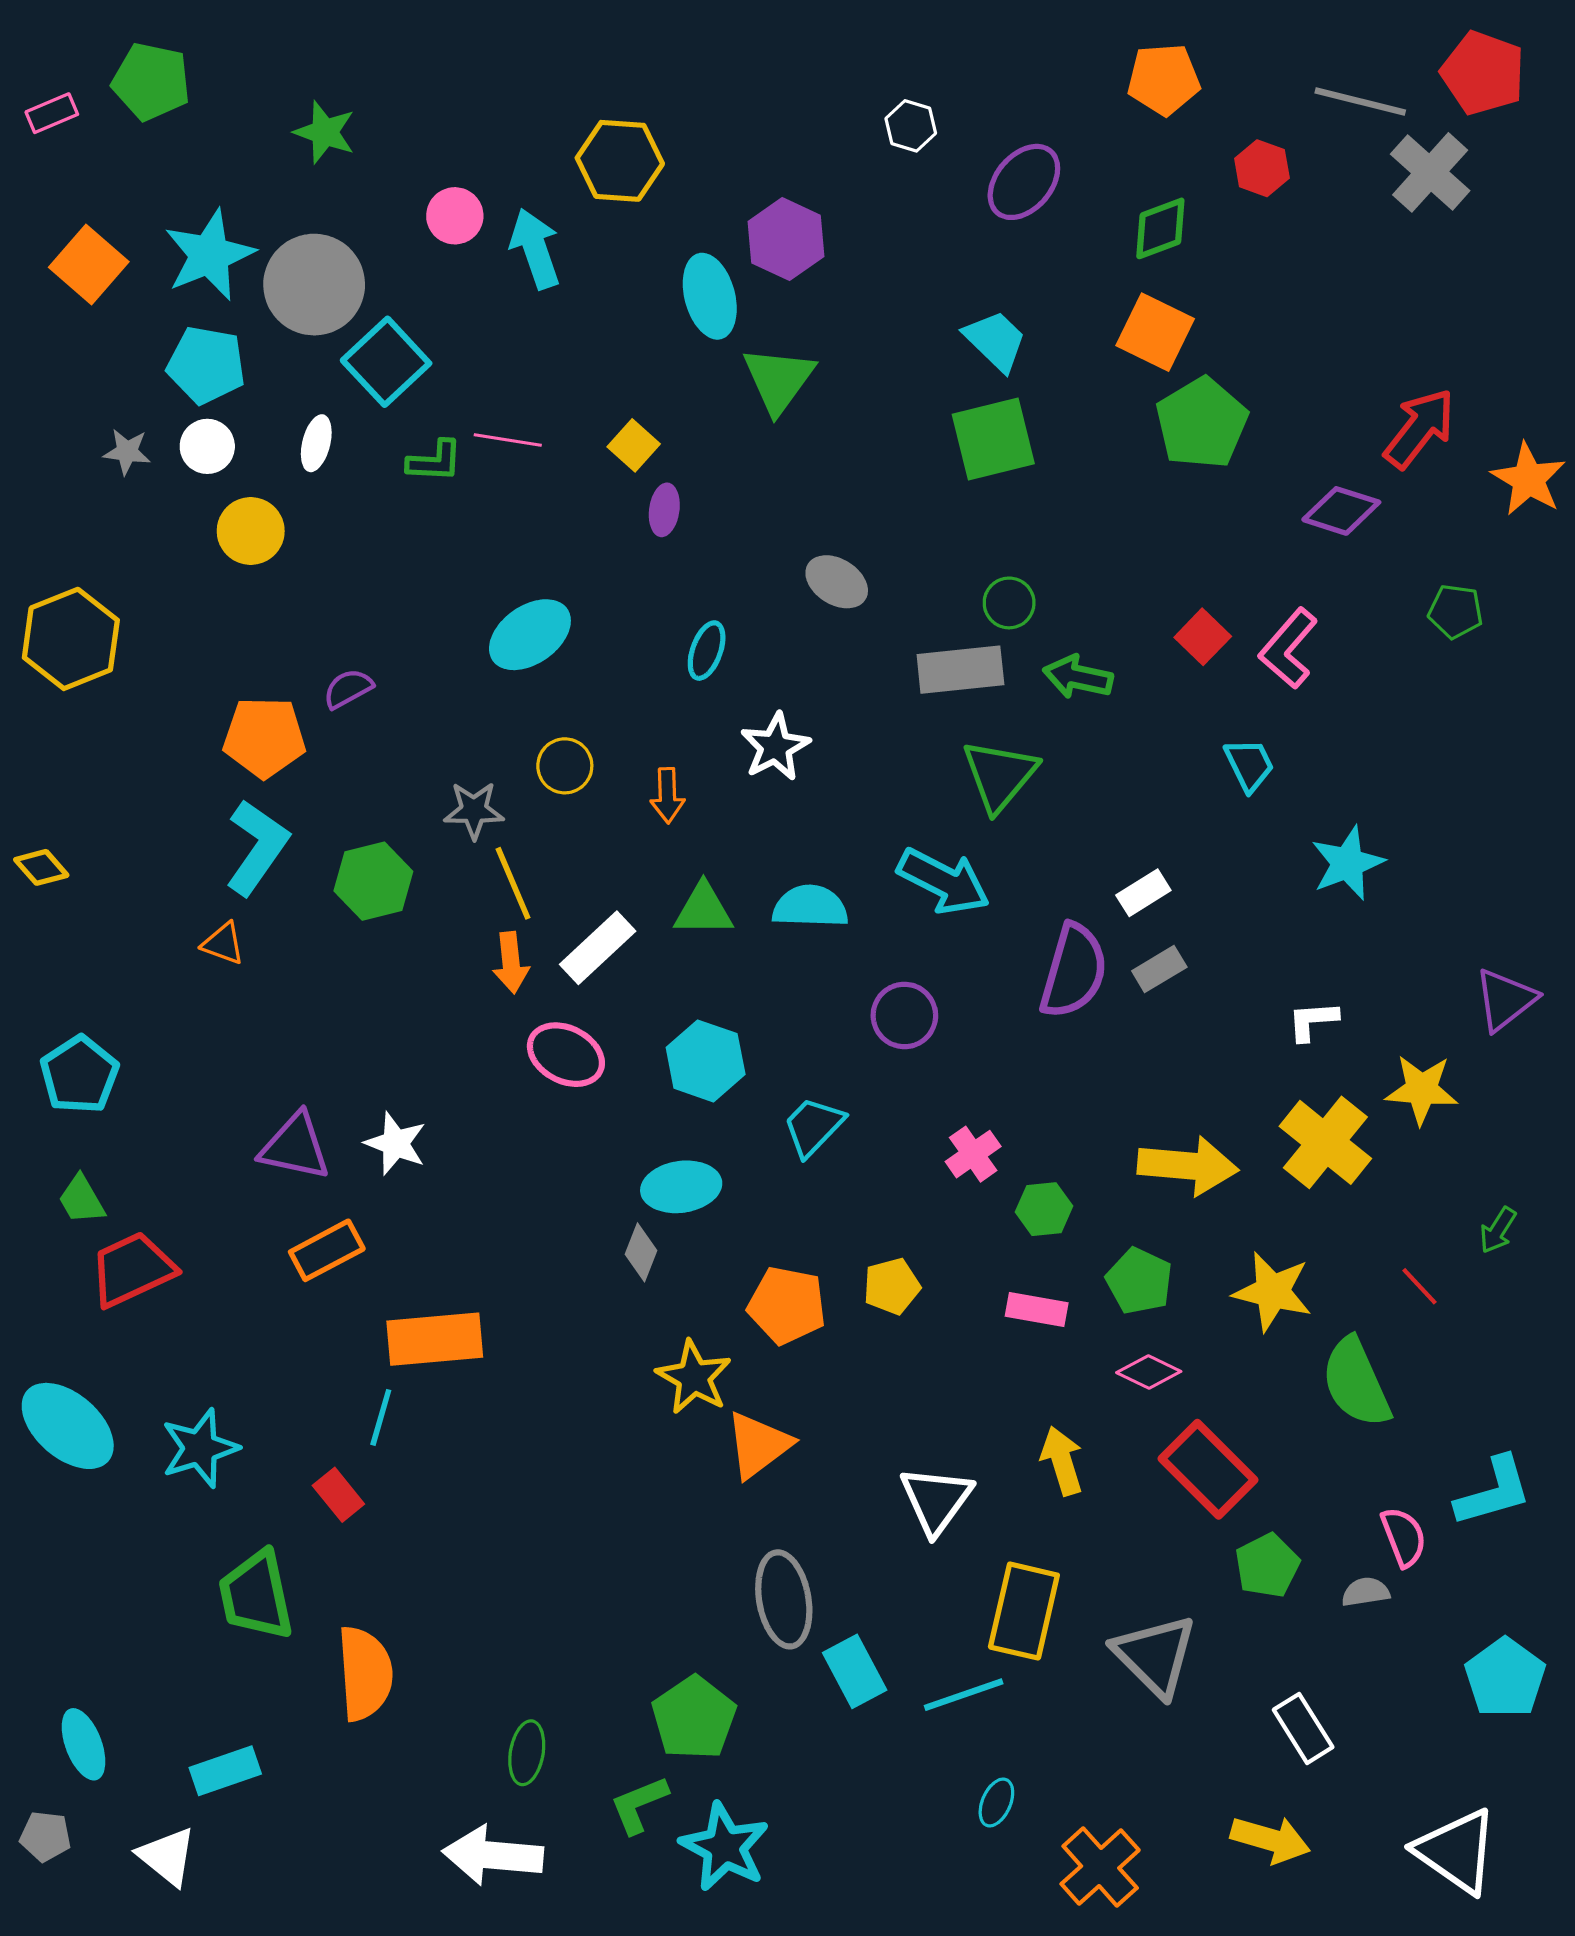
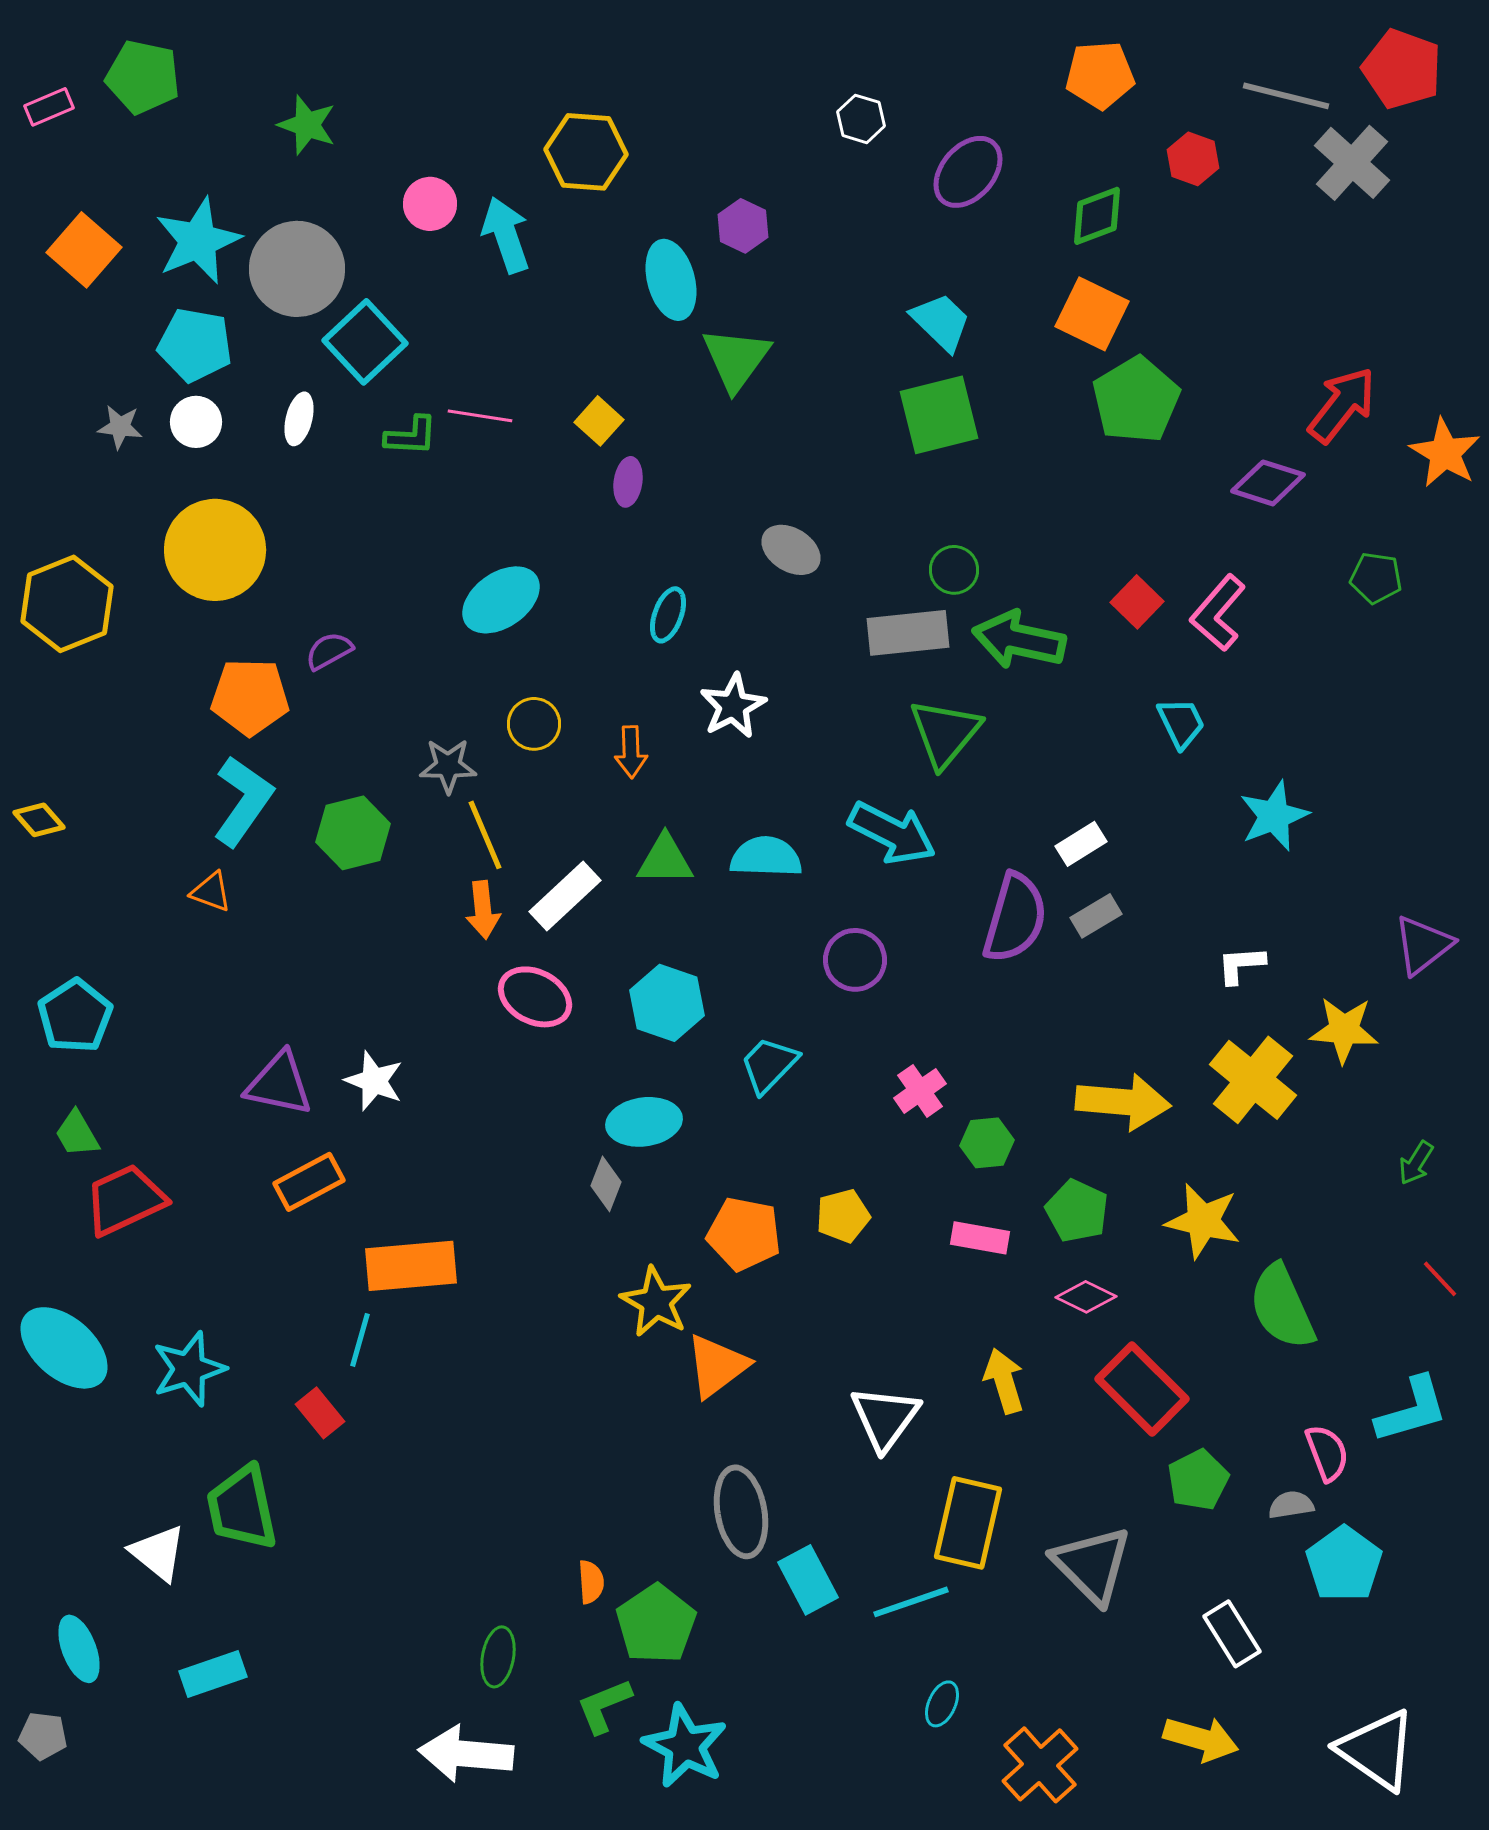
purple hexagon: (786, 239) -> (743, 226), size x0.7
yellow circle: (251, 531) -> (215, 550), moved, size x1.6
green arrow: (1078, 677) -> (1019, 640), size x1.4
red line: (1420, 1286) -> (1440, 1279), moved
orange semicircle: (365, 1673) -> (591, 1582), moved, size x0.5
cyan pentagon: (1505, 1678) -> (1344, 1564), moved
white triangle: (167, 1856) -> (158, 1553), moved

